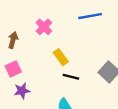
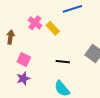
yellow rectangle: (61, 57) -> (53, 28), moved
pink square: (13, 69) -> (24, 59), moved, turned -32

